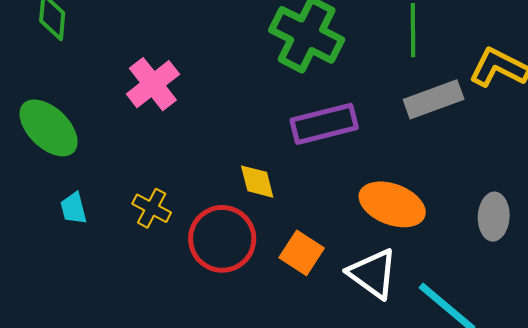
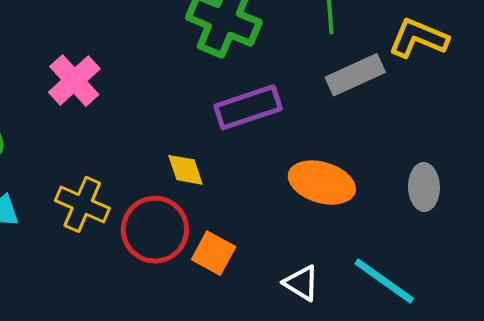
yellow cross: (152, 208) -> (82, 204), size x1.4
orange square: (302, 253) -> (214, 253), moved
white triangle: (373, 273) -> (301, 283), moved, size x0.7

